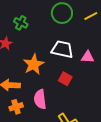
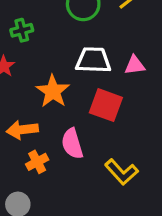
green cross: (21, 23) -> (22, 30), turned -32
red square: (65, 79) -> (106, 105), size x1.5

